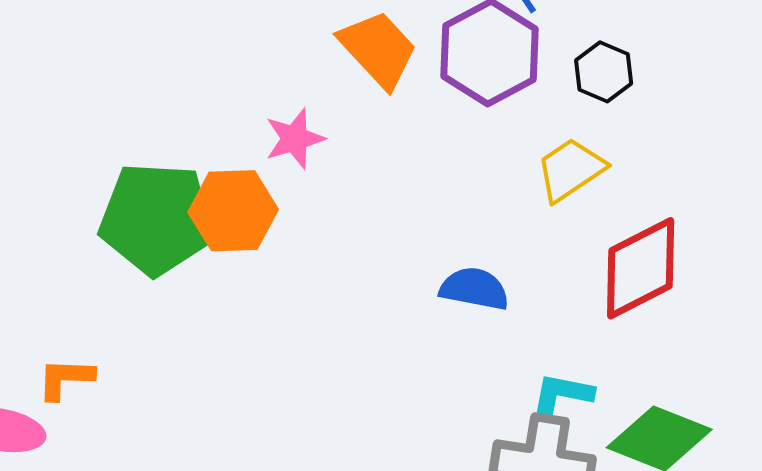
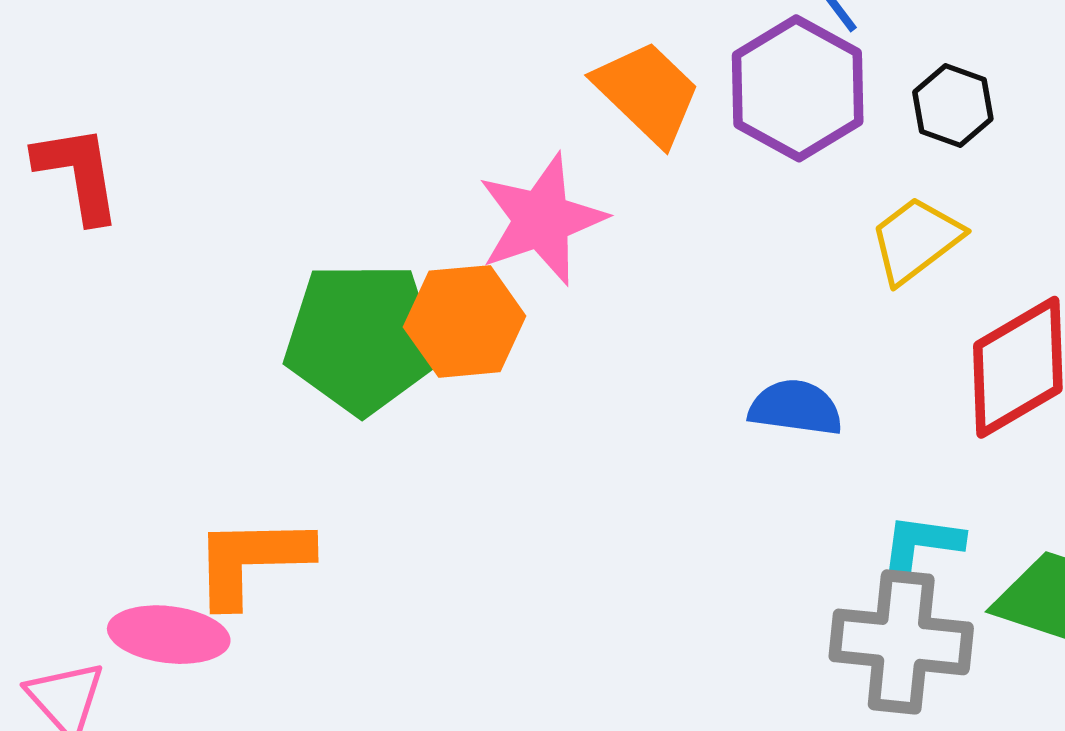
pink star: (295, 139) -> (542, 219), size x1.6
orange L-shape: (65, 378) -> (252, 560), size x1.6

